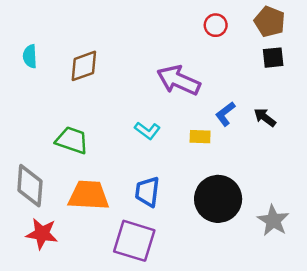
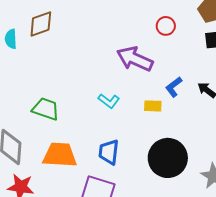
red circle: (216, 25) -> (166, 26), moved
brown diamond: (84, 66) -> (41, 24), moved

